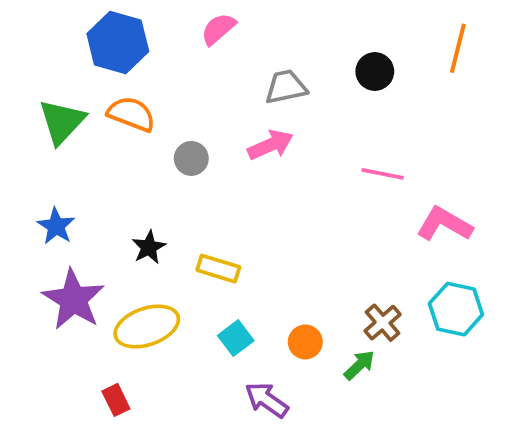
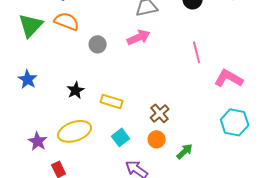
pink line: (383, 174) -> (197, 52), turned 65
purple star: (73, 299) -> (38, 141), moved, size x0.6
brown cross: (383, 323) -> (160, 113), moved

